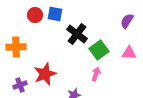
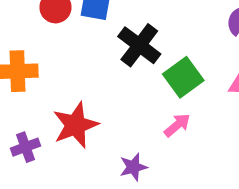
pink arrow: (96, 74) -> (177, 125), turned 32

